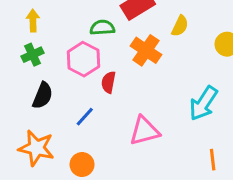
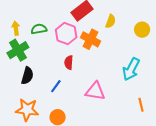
green semicircle: (102, 28) -> (39, 29), moved
green cross: (33, 55) -> (18, 50), size x1.5
pink hexagon: (83, 59) -> (66, 34), moved
pink triangle: (144, 131) -> (95, 91), turned 30

